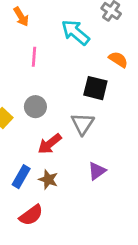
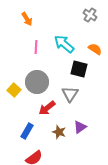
cyan arrow: (75, 32) -> (64, 44), moved
gray circle: (35, 107) -> (37, 82), size x1.5
brown star: (48, 179) -> (59, 132), moved

